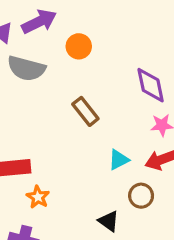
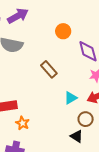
orange circle: (79, 46) -> (63, 31), moved
black triangle: (109, 221) -> (77, 136), moved

